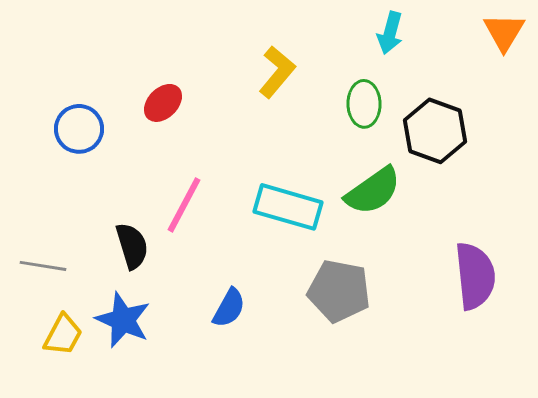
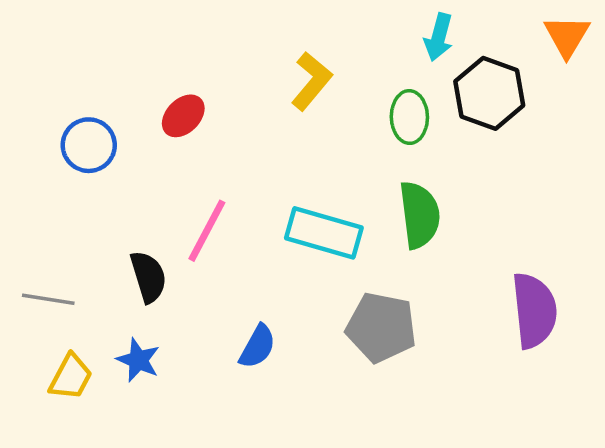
black hexagon: (435, 131) -> (489, 93), moved
green semicircle: (373, 191) -> (420, 215), turned -62
blue star: (123, 320) -> (138, 360), size x0.7

